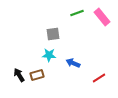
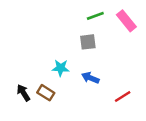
gray square: (53, 34) -> (88, 42), moved
brown rectangle: (37, 75) -> (46, 93), turned 48

